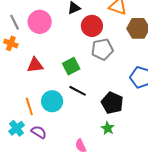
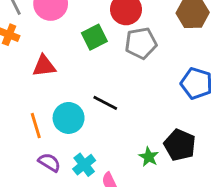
green square: (71, 66) -> (94, 37), moved
black pentagon: (112, 103) -> (180, 145), moved
cyan cross: (17, 128) -> (84, 165), moved

